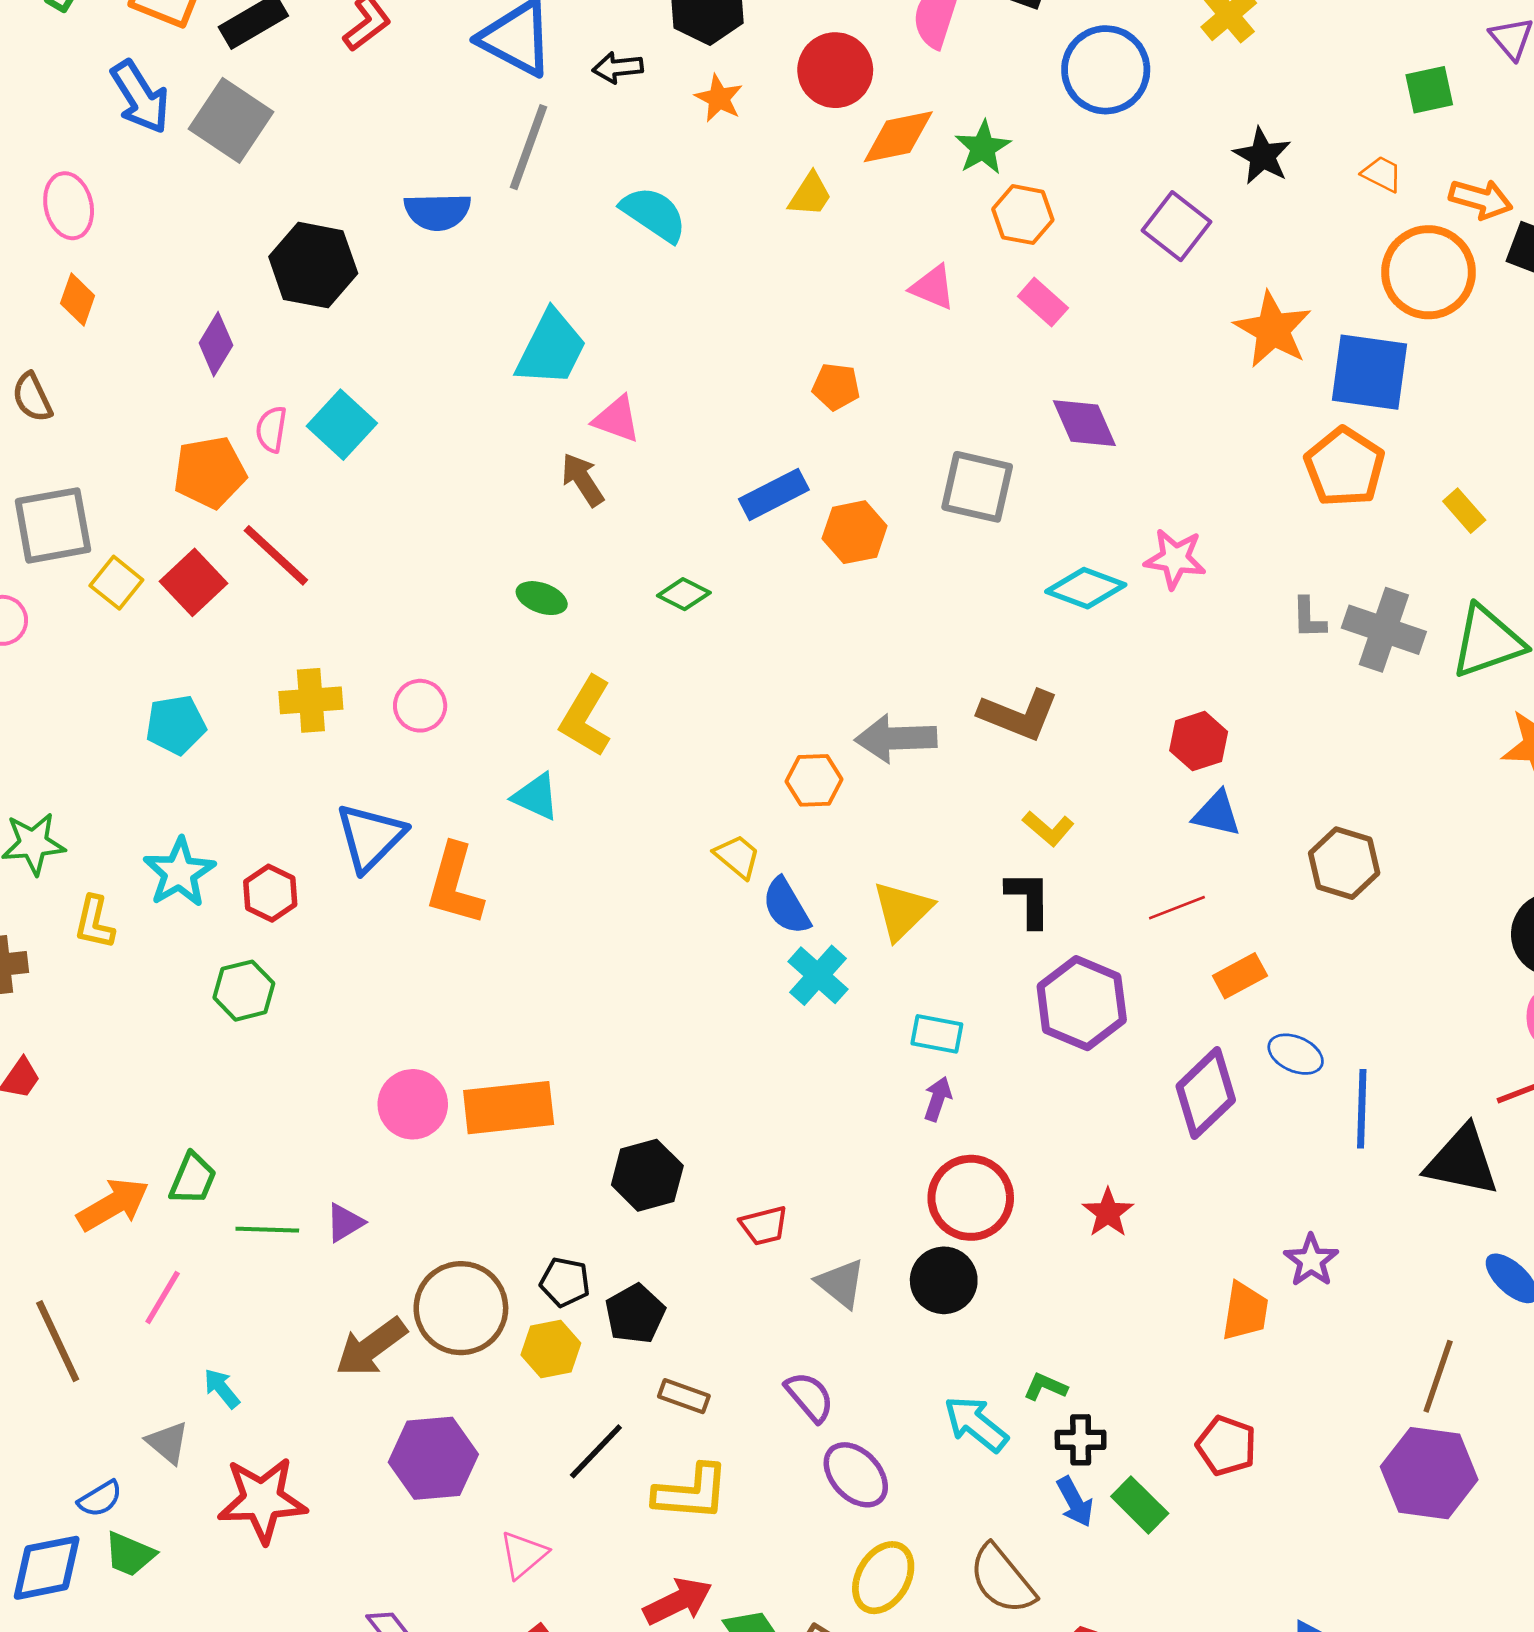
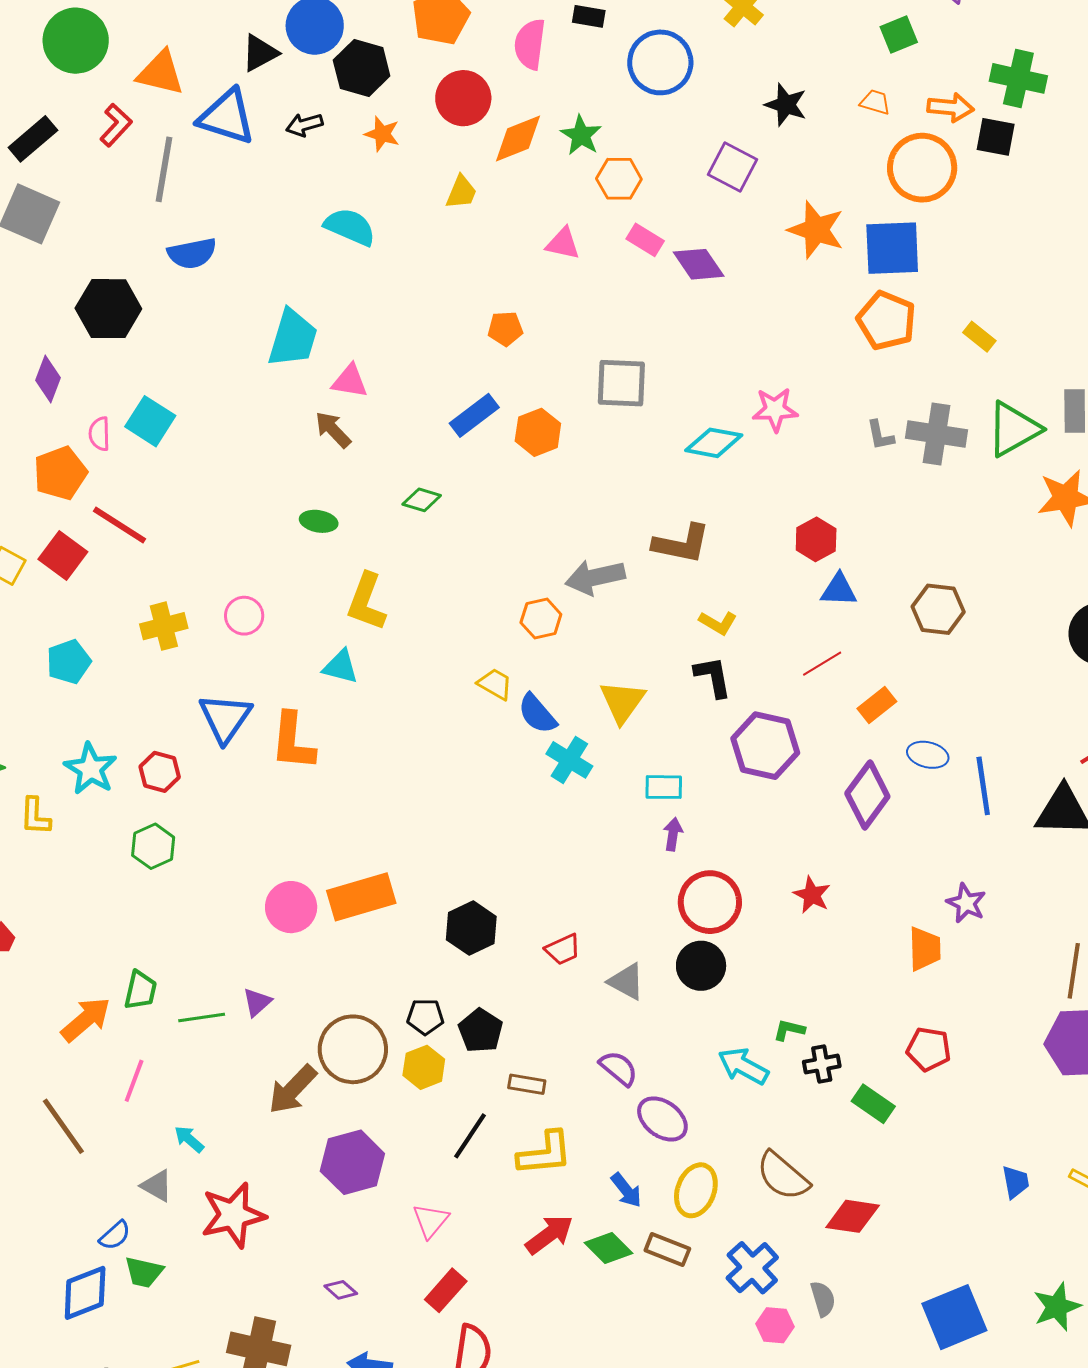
gray line: (529, 147) -> (164, 169), moved
purple diamond: (1084, 423) -> (699, 264), moved
blue arrow: (1075, 1502) -> (626, 1190), moved

